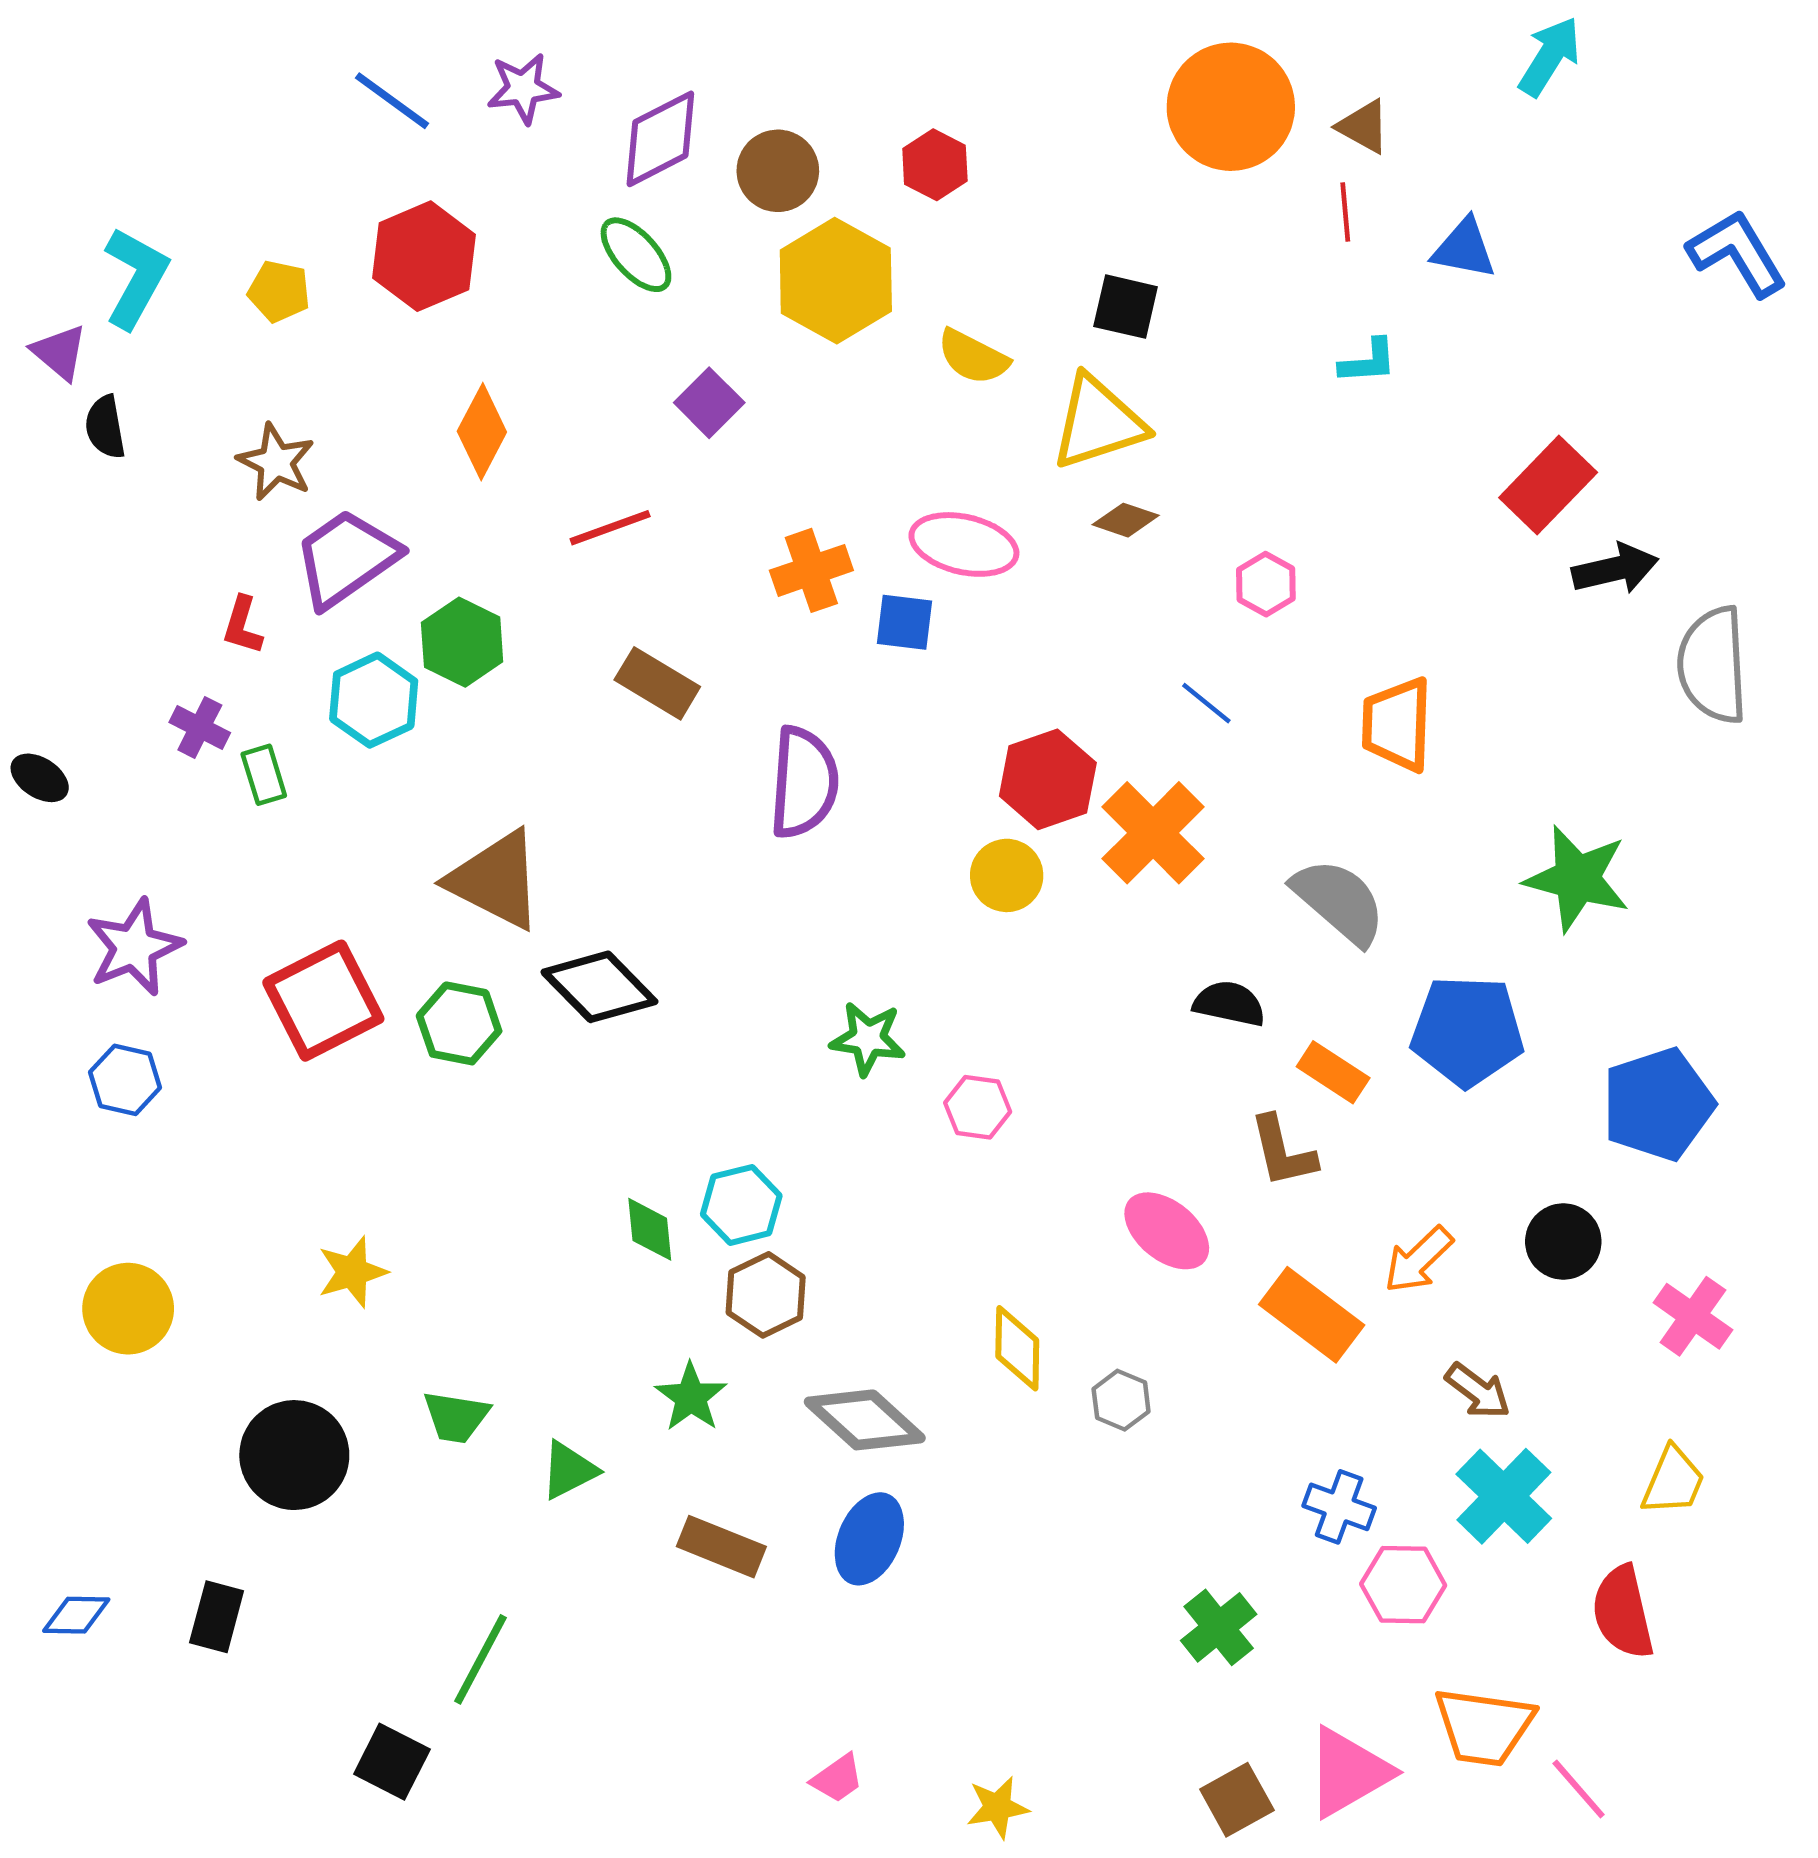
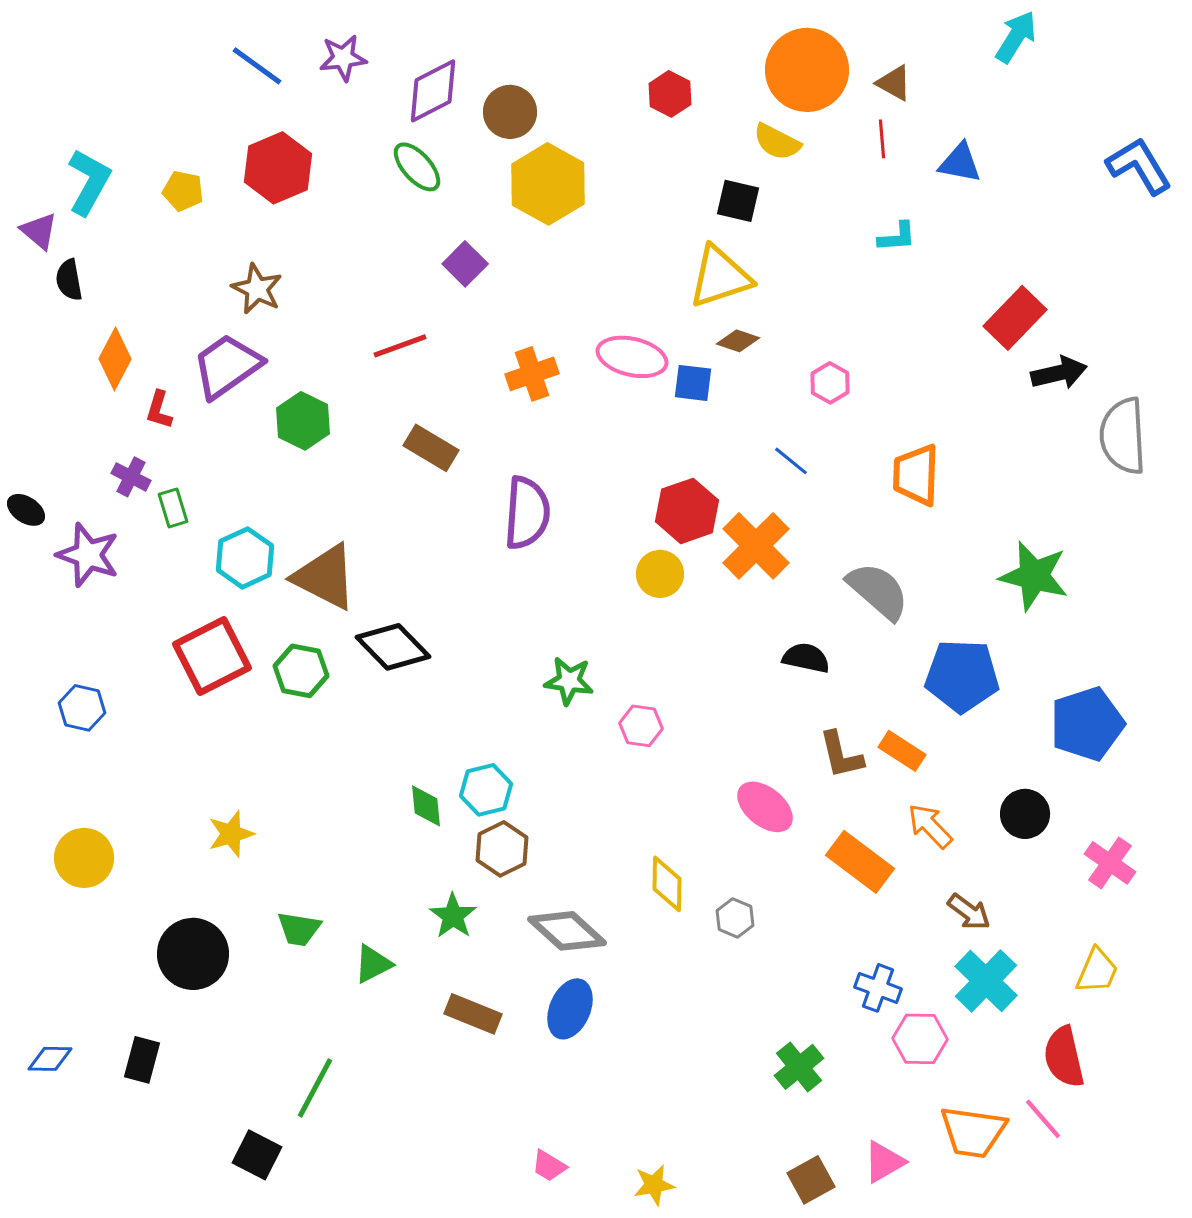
red hexagon: (935, 165) -> (670, 94), moved
yellow semicircle: (973, 357) -> (777, 142), moved
orange diamond: (482, 432) -> (115, 359), moved
brown star: (276, 462) -> (257, 289), moved
blue square: (904, 622) -> (693, 383), moved
cyan hexagon: (374, 700) -> (245, 558), moved
purple star: (134, 947) -> (88, 555), moved, turned -30
orange rectangle: (1333, 1072) -> (902, 751), moved
orange arrow: (1418, 1260) -> (930, 826), turned 90
pink triangle: (1348, 1772) -> (884, 1162), size x0.7
pink trapezoid: (837, 1778) -> (549, 1166), turned 66
pink line: (1579, 1789) -> (1043, 1119), moved

